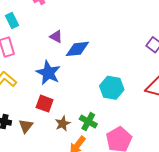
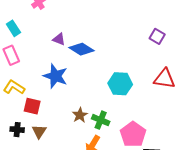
blue diamond: (77, 49) -> (82, 49), turned 45
red square: (45, 104) -> (32, 106), moved
brown star: (63, 124) -> (80, 115), moved

